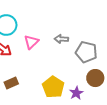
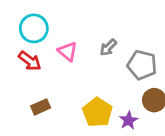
gray arrow: (61, 39) -> (108, 47), turned -48
pink triangle: (31, 42) -> (68, 51), turned -35

